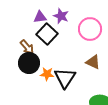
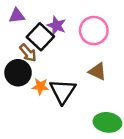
purple star: (61, 16) -> (57, 26), moved
purple triangle: (40, 17) -> (17, 16), moved
brown arrow: (27, 47) -> (28, 53), moved

